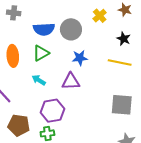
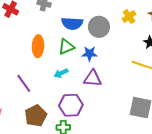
blue star: (80, 58) -> (90, 54), moved
cyan arrow: (39, 80) -> (61, 73), turned -64
brown pentagon: (19, 125) -> (36, 116), turned 30

